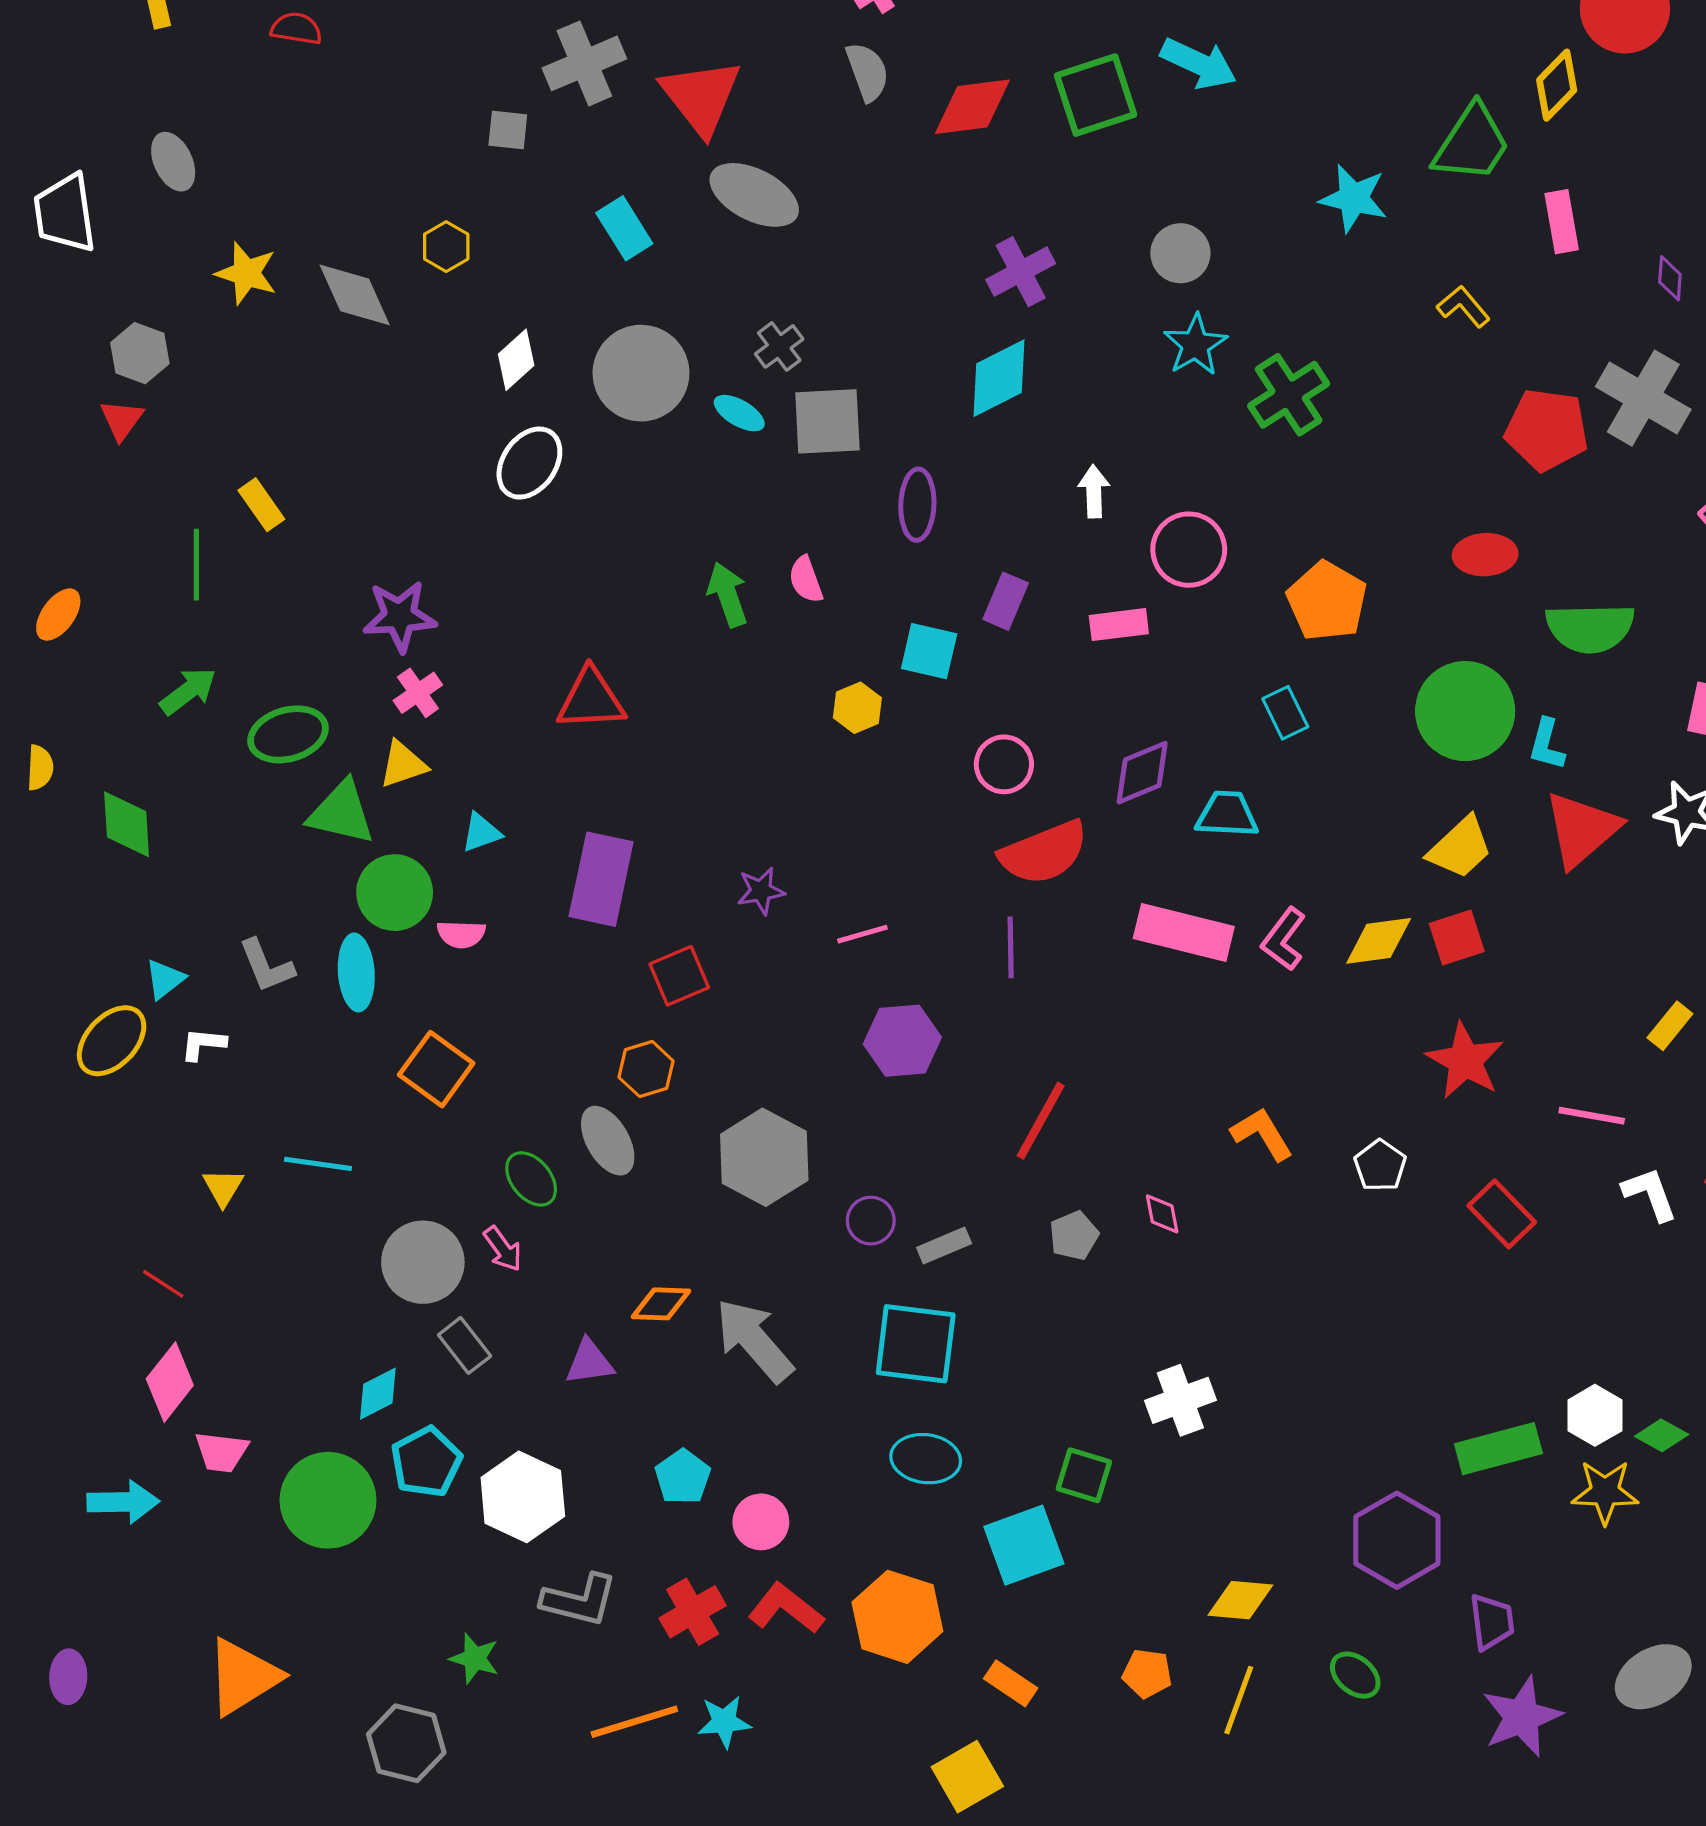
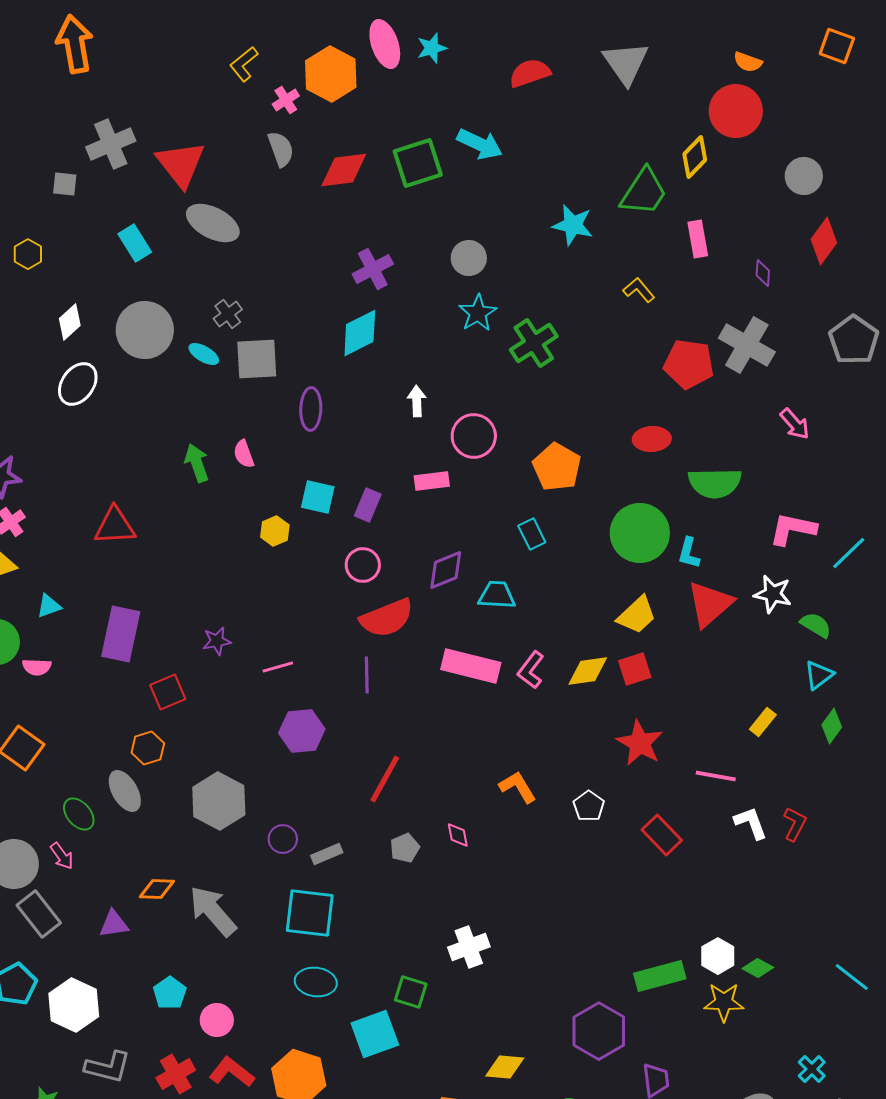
purple rectangle: (1006, 601) -> (368, 505), moved
gray rectangle: (465, 1345) -> (39, 914), size x1.4

